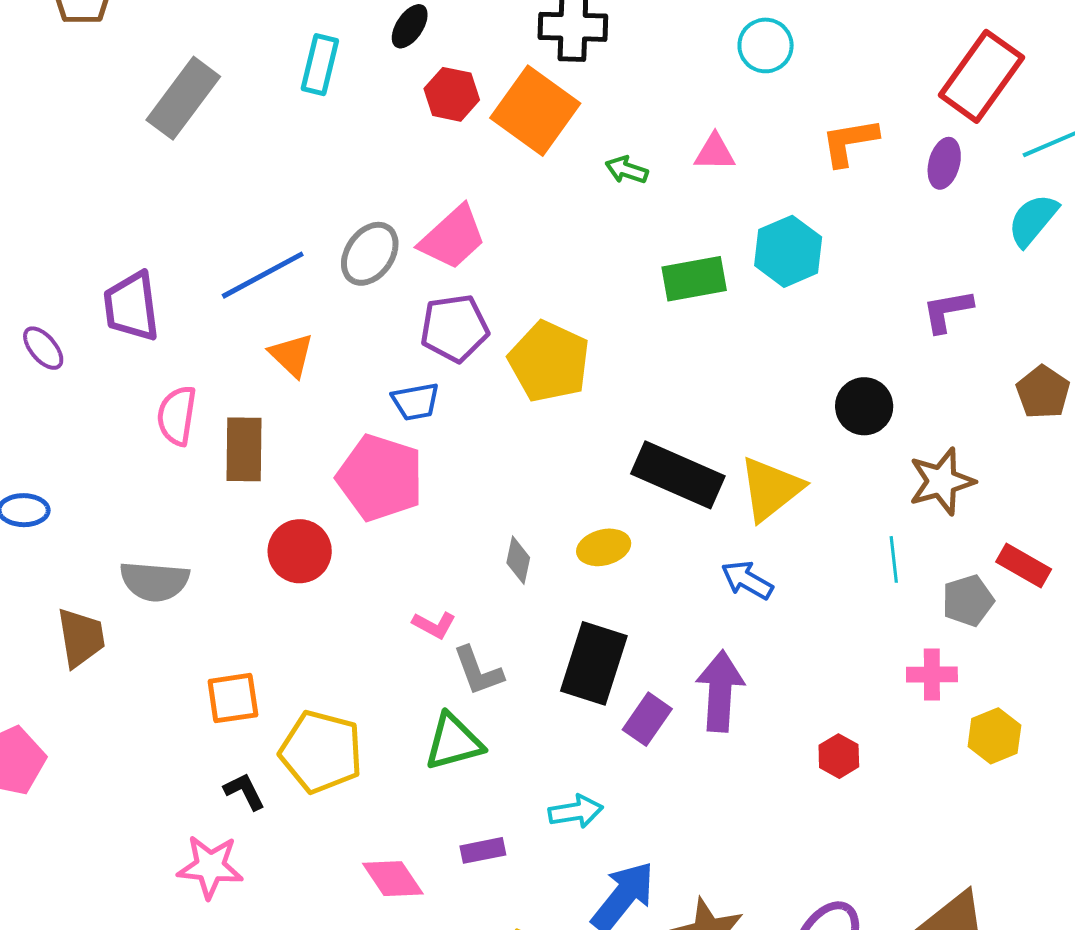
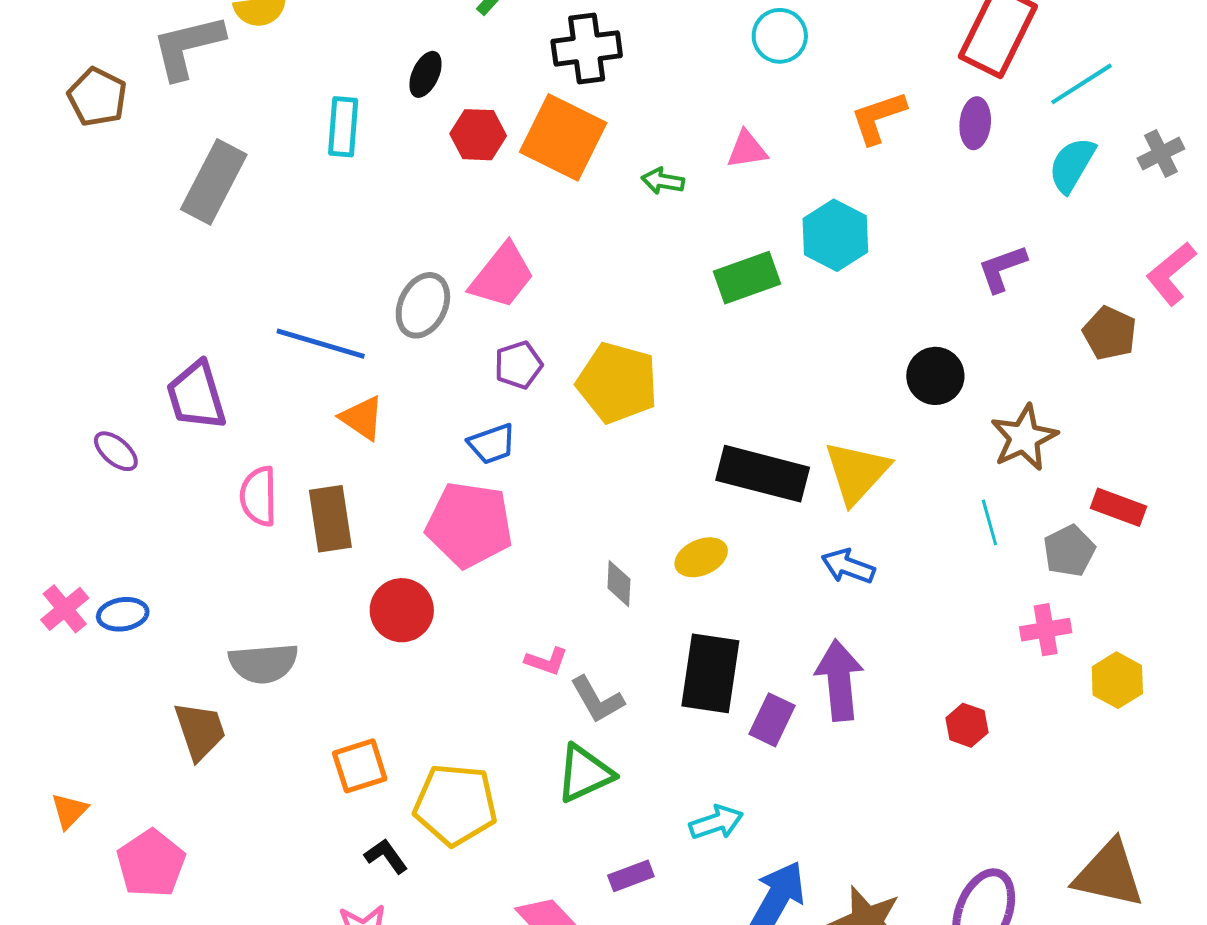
blue line: (263, 275) -> (321, 344), turned 54
purple pentagon: (454, 328) -> (518, 365), size x0.7

